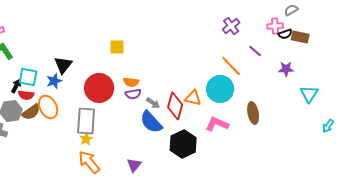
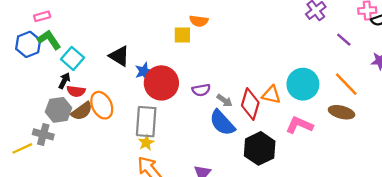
black triangle: (63, 65) -> (119, 56), turned -36
orange line: (231, 66) -> (346, 84), moved
cyan square: (28, 77) -> (73, 58), moved, turned 30
blue star: (54, 81) -> (144, 71), moved
orange semicircle: (131, 82) -> (199, 21), moved
brown ellipse: (253, 113) -> (341, 112), turned -65

